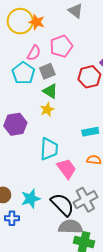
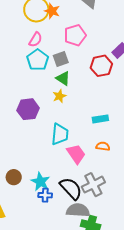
pink semicircle: (34, 53) -> (35, 40), moved
cyan star: (31, 199) -> (40, 182), turned -30
blue cross: (12, 218) -> (45, 195), moved

